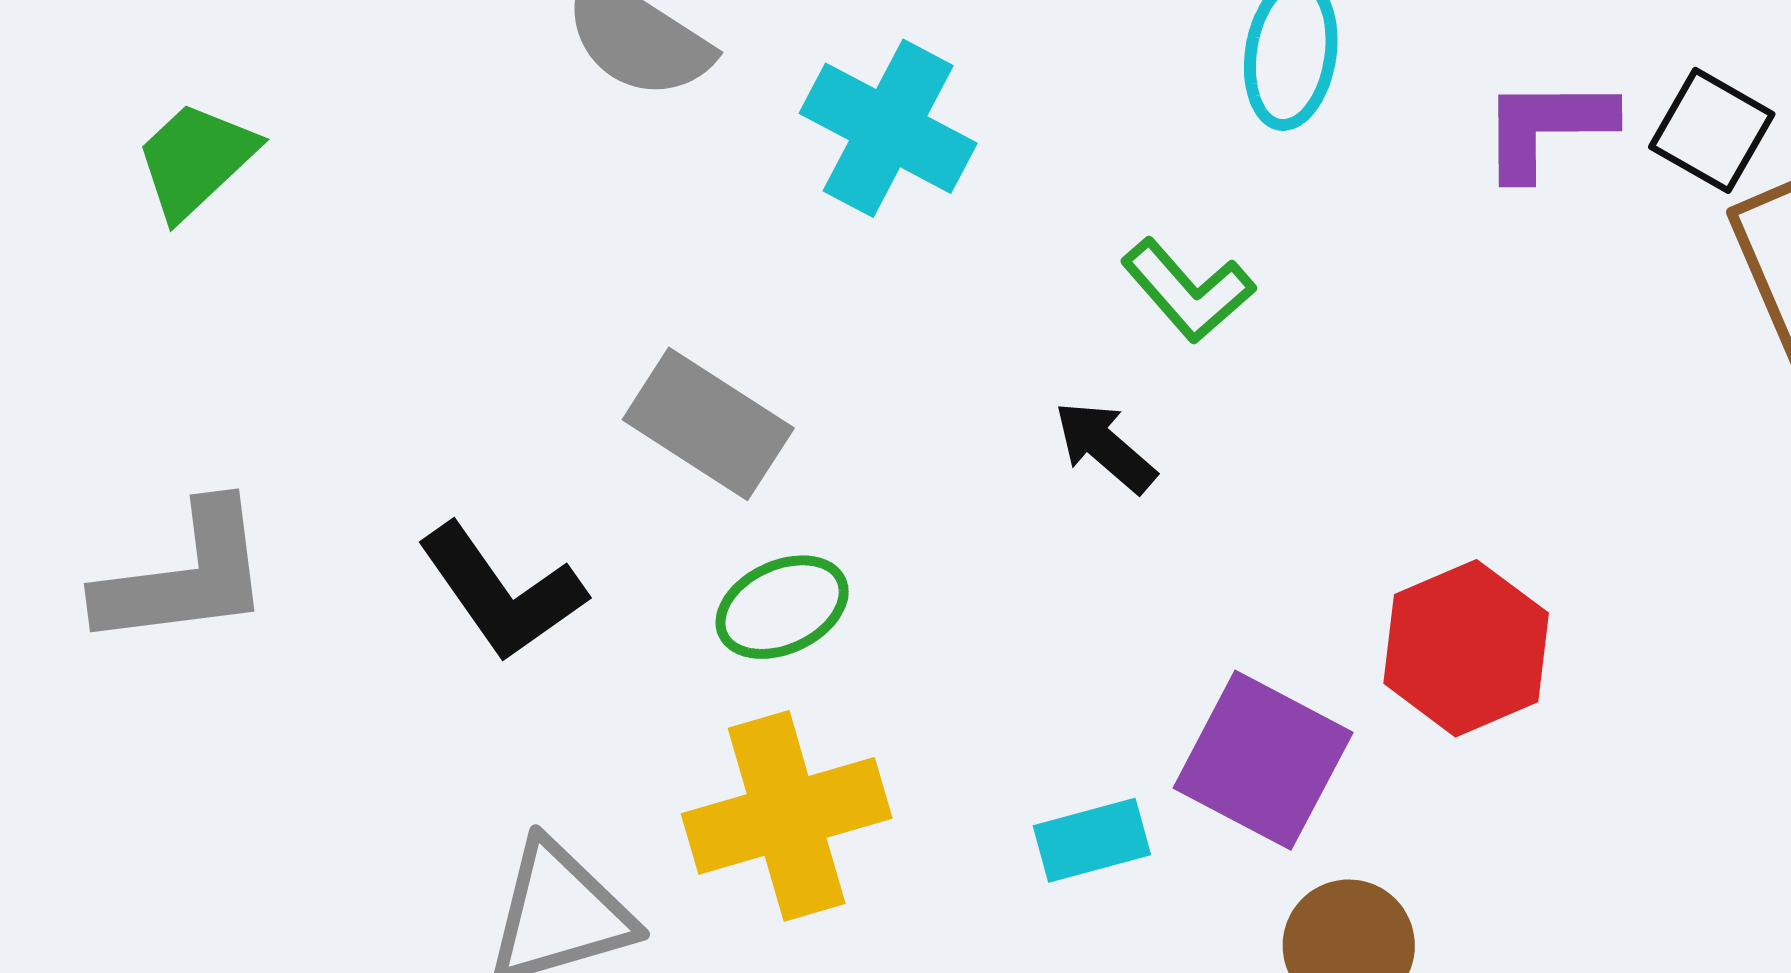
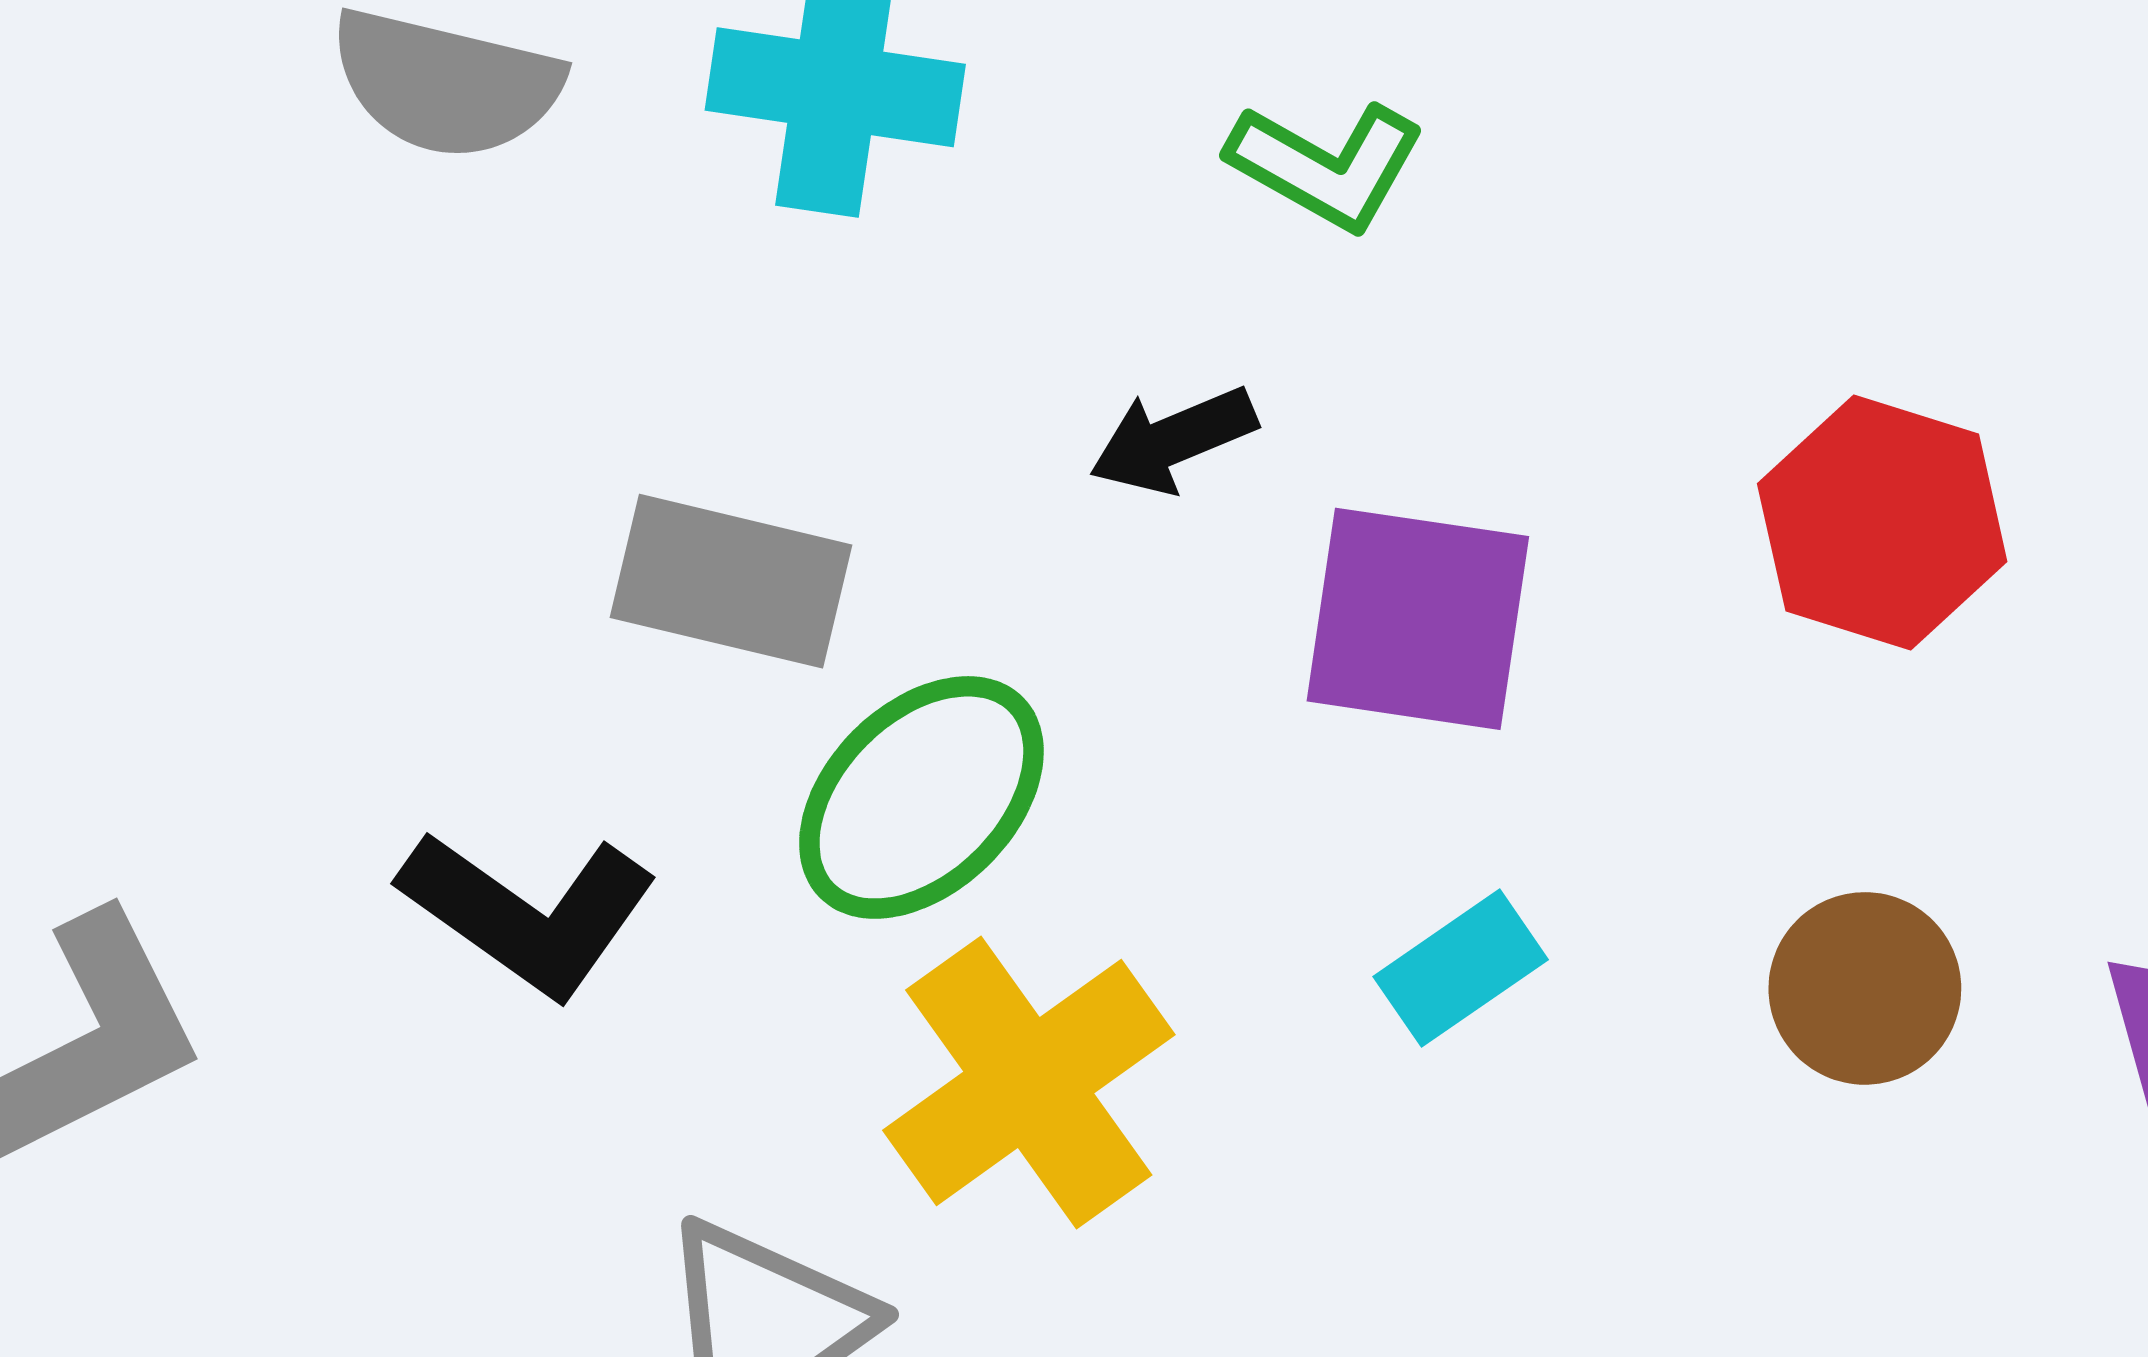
black arrow: (1105, 447) -> (1173, 440), moved, turned -44
green ellipse: (782, 607) -> (921, 797), size x1.4
purple square: (1263, 760) -> (1418, 619), moved

